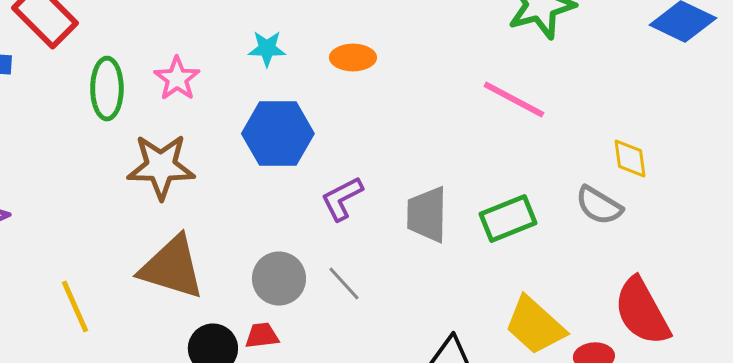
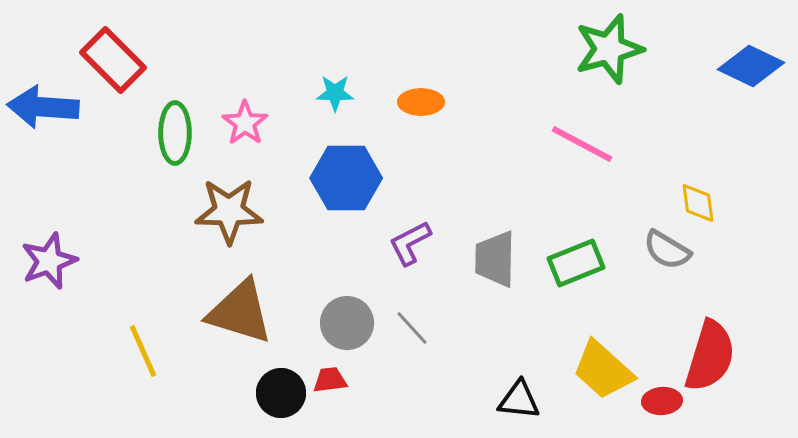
red semicircle: (642, 312) -> (710, 356), turned -134

